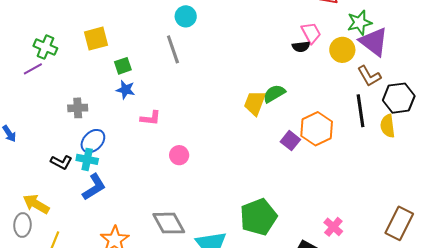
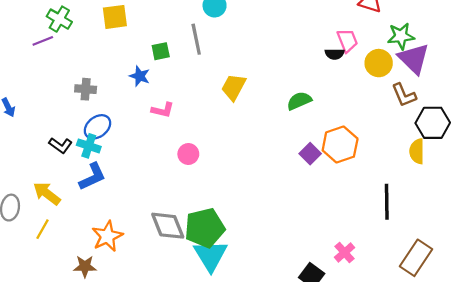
green square: (123, 66) -> (161, 51), moved
yellow trapezoid: (255, 103) -> (234, 87), moved
black line: (361, 111) -> (387, 202), moved
yellow arrow: (36, 204) -> (47, 193), moved
green pentagon: (258, 217) -> (205, 228), moved

